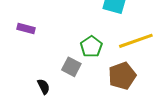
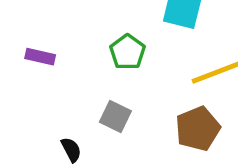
green pentagon: (91, 47) -> (127, 52), moved

